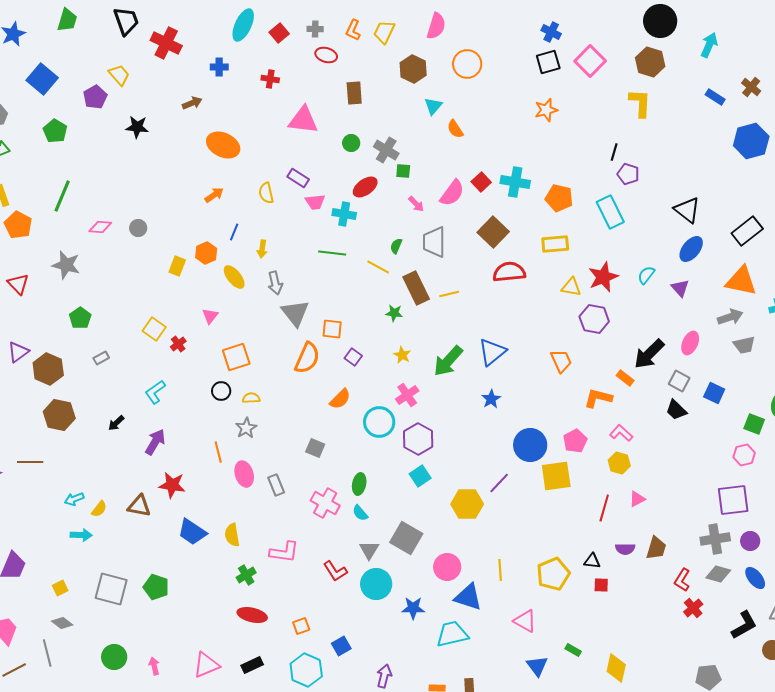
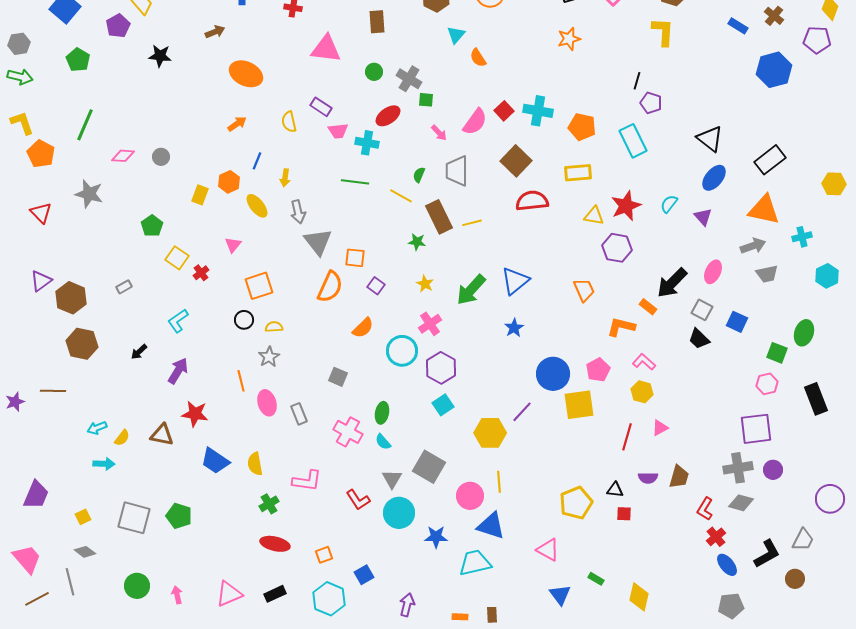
green pentagon: (80, 318) -> (152, 226), moved
yellow line: (500, 570) -> (499, 482), moved
blue ellipse: (755, 578) -> (727, 565), moved

